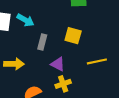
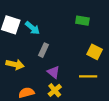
yellow square: (73, 36) -> (95, 52), moved
yellow cross: (63, 84) -> (55, 90), turned -32

